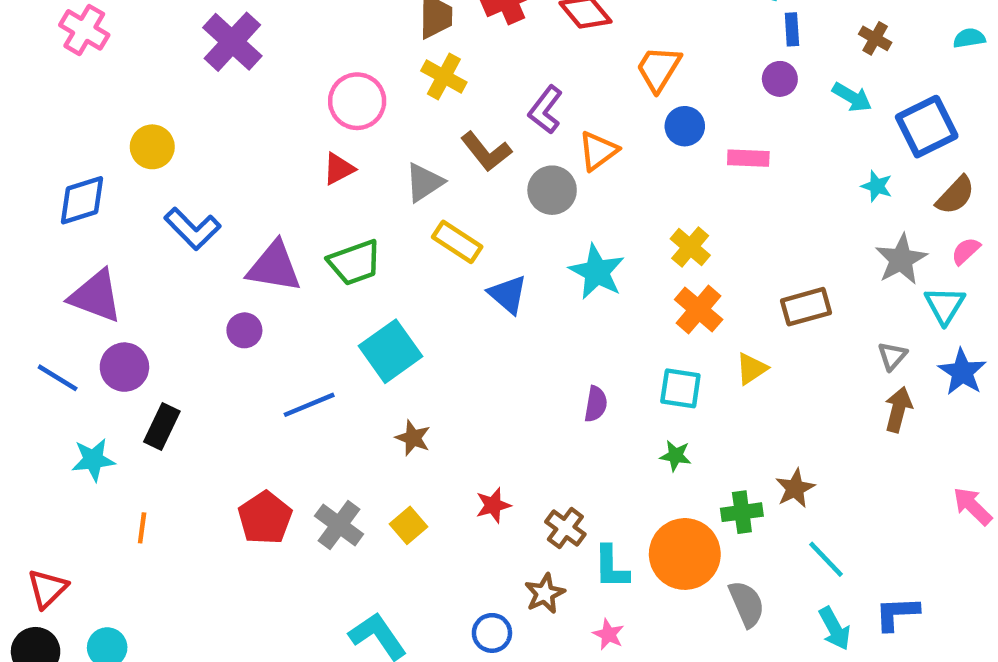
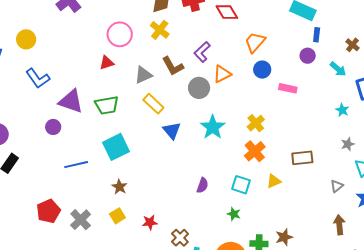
gray star: (901, 259) -> (348, 144), size x0.6
brown arrow: (898, 410) -> (339, 225), moved, turned -30
yellow square: (409, 525) -> (117, 216), moved

